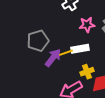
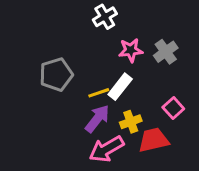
white rectangle: (80, 49) -> (120, 87), turned -42
purple arrow: (53, 58) -> (97, 119), moved

